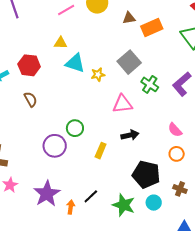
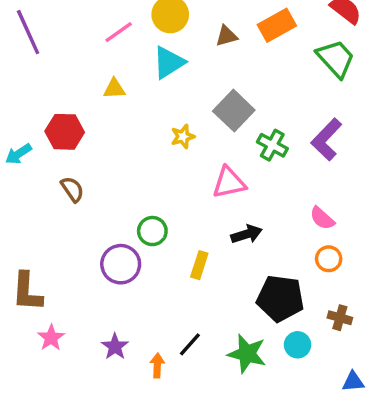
orange rectangle: (152, 27) -> (277, 25), moved
cyan triangle: (75, 63) -> (169, 62), moved, turned -45
purple star: (47, 194) -> (115, 347), size x0.6

